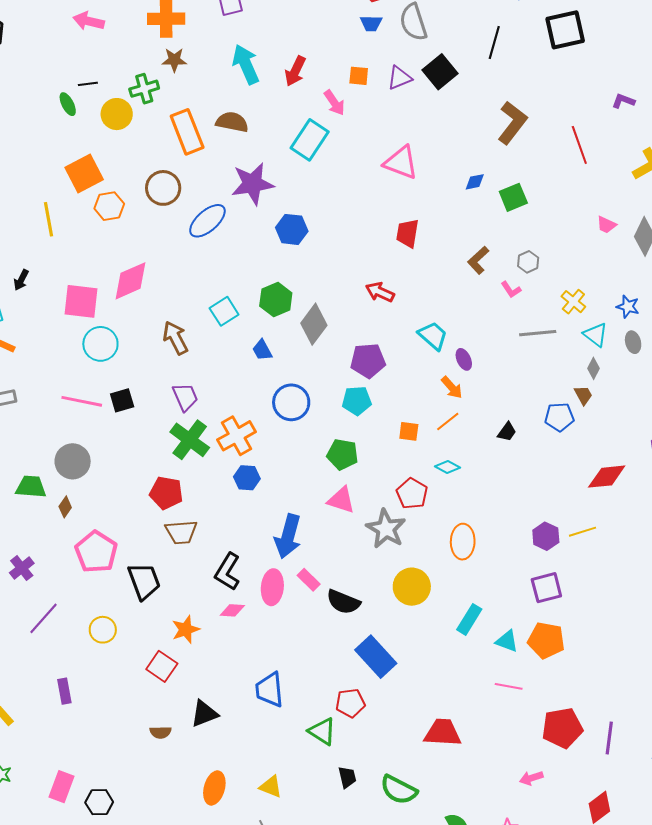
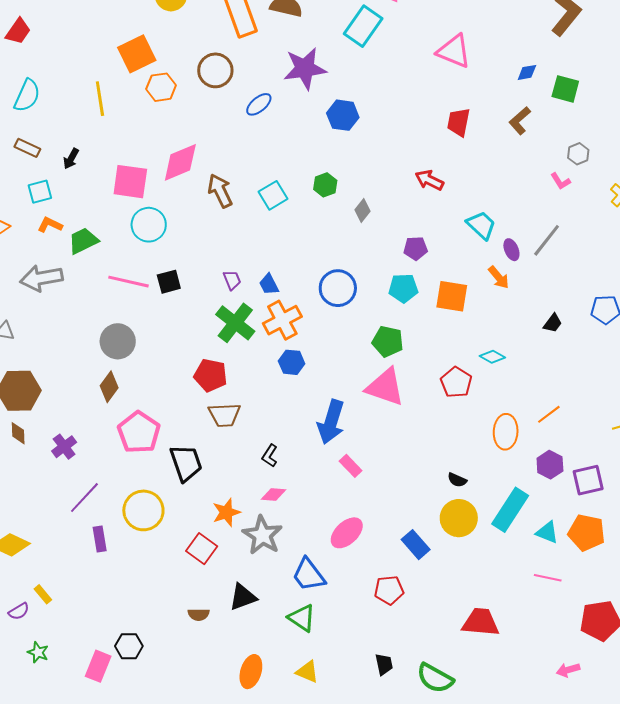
green square: (513, 197) -> (565, 89), turned 36
blue ellipse: (207, 221) -> (259, 104), size x0.7
brown L-shape: (478, 260) -> (520, 121), moved
green hexagon: (276, 300) -> (325, 185), size x0.7
gray diamond: (314, 324) -> (363, 211), size x0.6
gray line: (538, 333) -> (547, 240), moved, turned -48
brown arrow: (175, 338) -> (220, 191), moved
blue trapezoid: (262, 350) -> (269, 284), moved
purple pentagon: (368, 361) -> (416, 248), size x0.7
purple trapezoid: (185, 397) -> (232, 280), size x0.7
orange line: (448, 421) -> (549, 414), moved
orange square: (409, 431) -> (452, 296), moved, size x1.6
green trapezoid: (31, 487) -> (83, 241), moved, turned -32
pink triangle: (341, 500) -> (385, 387), size x1.4
brown diamond: (65, 507) -> (109, 387), size x1.4
gray star: (386, 529) -> (262, 535), moved
purple hexagon: (546, 536) -> (550, 465), moved
black L-shape: (228, 572) -> (270, 456), size x0.6
pink ellipse: (272, 587) -> (347, 533), moved, turned 40
yellow circle: (412, 587) -> (459, 518), moved
black semicircle: (343, 602) -> (457, 480), moved, size x0.6
cyan rectangle: (469, 619) -> (510, 510), size x1.4
yellow circle: (103, 630) -> (143, 510), size x1.5
blue rectangle: (376, 657) -> (416, 545), size x0.7
blue trapezoid: (269, 690) -> (309, 575), turned -33
purple rectangle: (64, 691) -> (100, 539), moved
green triangle: (322, 731) -> (302, 618), moved
black hexagon: (99, 802) -> (129, 646), moved

